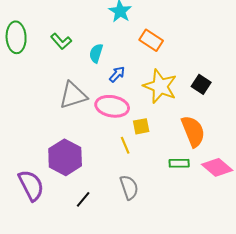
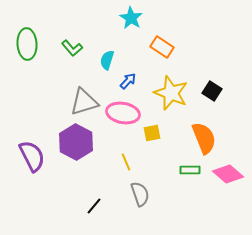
yellow line: (125, 145) -> (126, 162), moved
purple hexagon: (65, 157) -> (76, 142), moved
purple semicircle: (31, 185) -> (32, 156), moved

